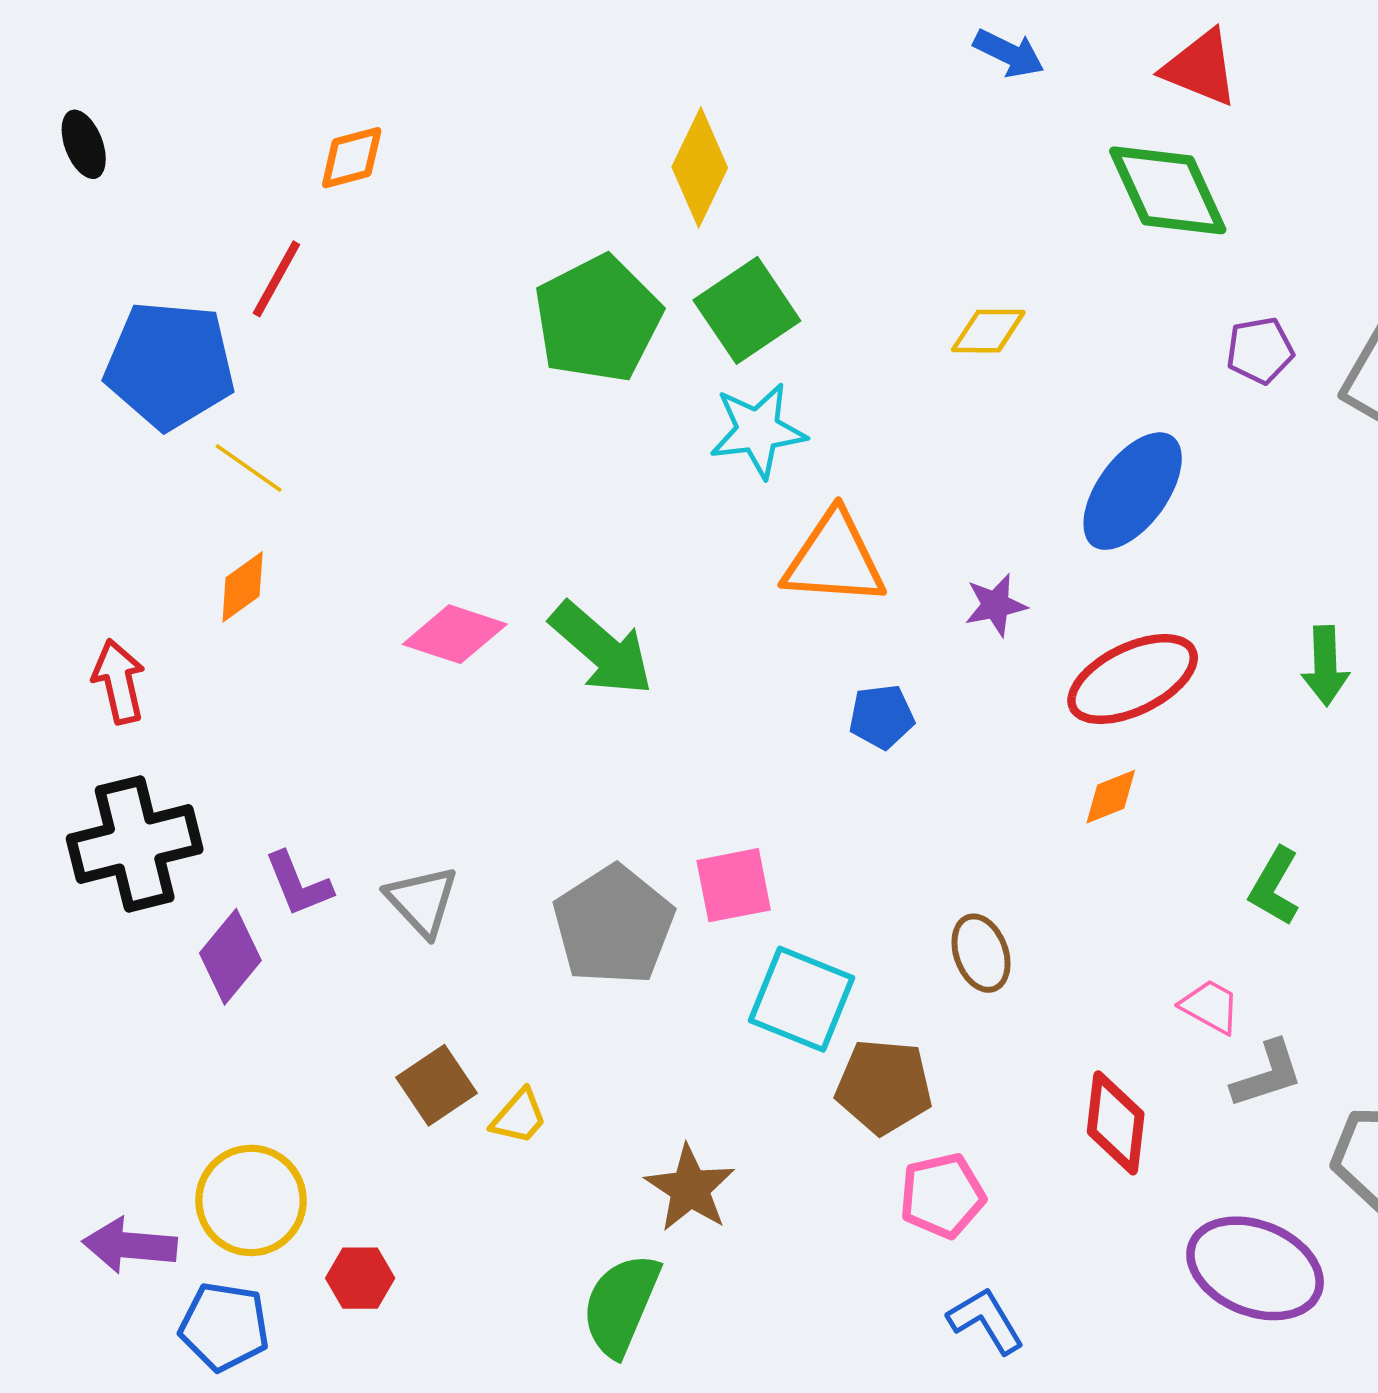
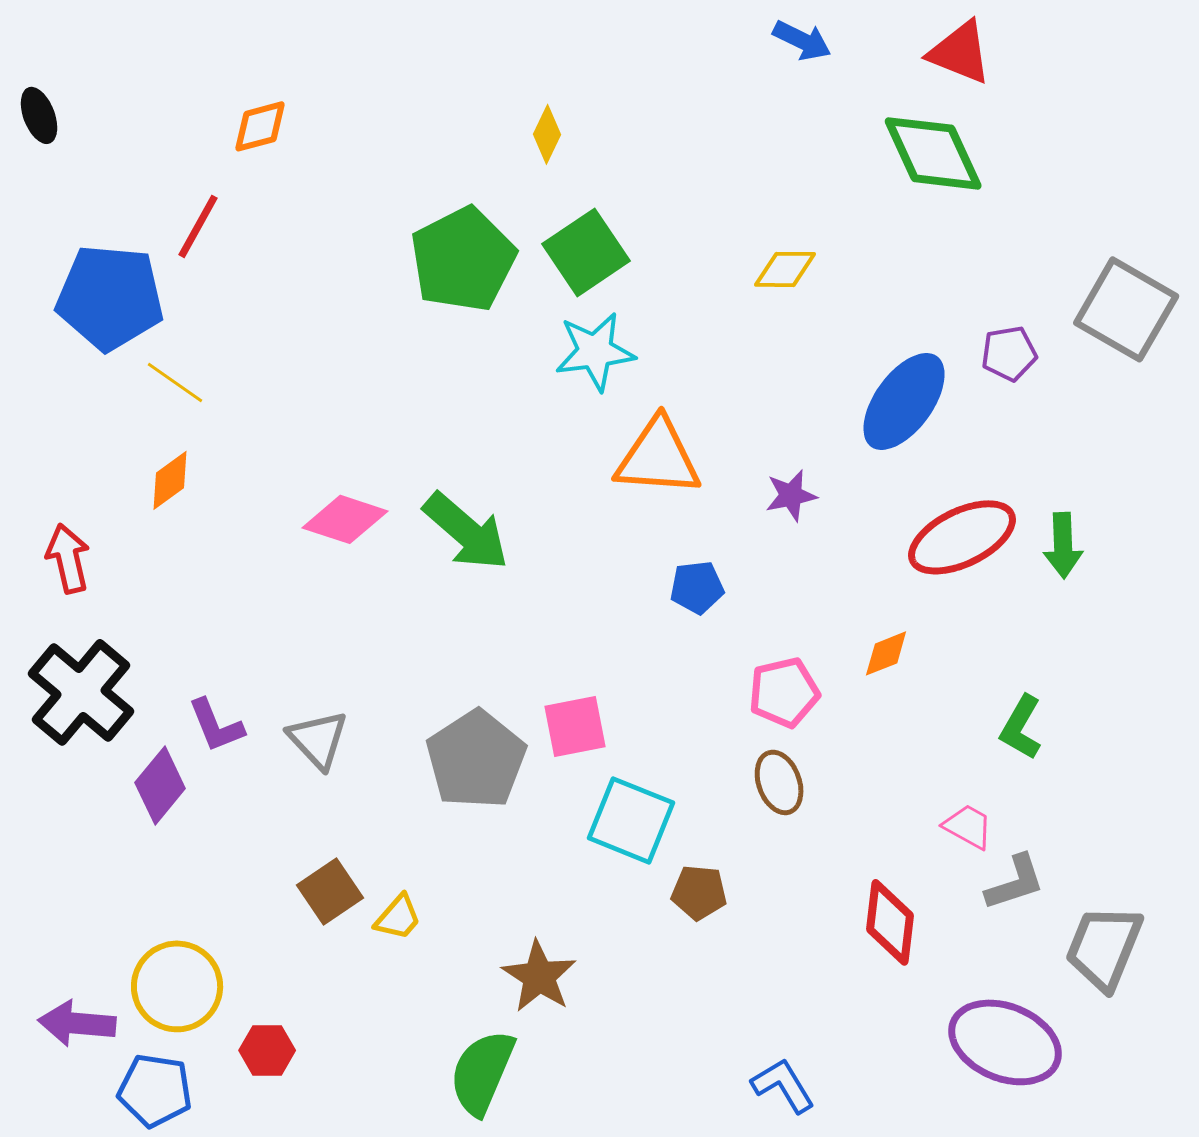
yellow diamond: (700, 167) -> (547, 134), size x0.6
purple pentagon: (1260, 350) -> (1009, 353), moved
red ellipse: (1133, 679) -> (962, 537), moved
black cross: (135, 844) -> (81, 692), turned -36
brown pentagon: (884, 1086) -> (699, 892), size x0.7
pink pentagon: (942, 1196) -> (784, 692), moved

